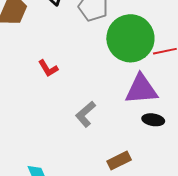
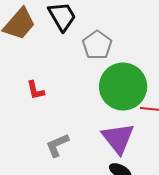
purple triangle: (141, 89) -> (118, 138), turned 39

